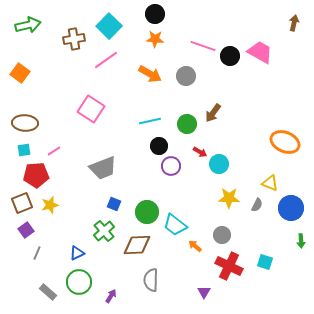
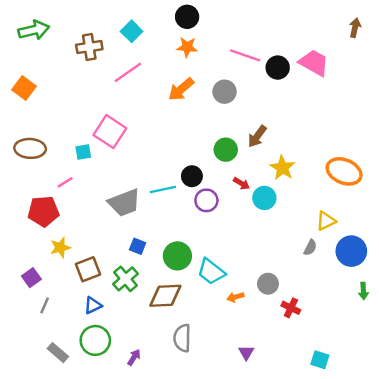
cyan square: (109, 26) -> (132, 31), size x0.7
orange arrow: (150, 74) -> (181, 89), turned 110
cyan line: (150, 121) -> (163, 190), moved
cyan square: (24, 150) -> (83, 152), moved
yellow triangle: (270, 183) -> (326, 221), turned -48
yellow star: (229, 198) -> (282, 168), moved, turned 30
brown square: (22, 203) -> (88, 269), moved
orange arrow: (195, 246) -> (235, 297), turned -56
cyan square: (265, 262) -> (320, 360), moved
red cross: (229, 266) -> (291, 308), moved, size x0.6

